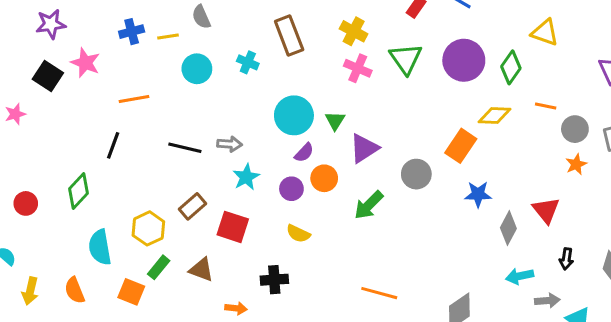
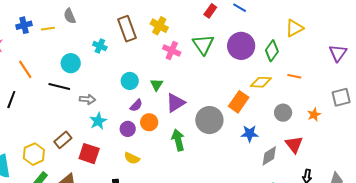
yellow cross: (354, 31) -> (159, 26), moved
yellow triangle: (545, 32) -> (294, 28), turned -48
cyan circle: (197, 69) -> (71, 63), moved
orange line: (134, 99) -> (25, 69), turned 66
cyan circle: (294, 115) -> (130, 81), size x0.7
gray circle: (575, 129) -> (283, 113), moved
black line: (185, 148) -> (59, 87), moved
gray circle: (416, 174) -> (209, 120), size x1.4
green arrow: (369, 205) -> (178, 140), turned 120
gray diamond: (508, 228) -> (269, 156), turned 30

